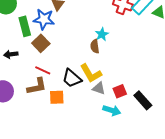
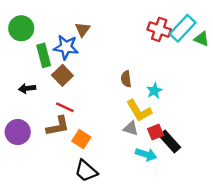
cyan star: (102, 34) -> (154, 91), moved
yellow L-shape: (91, 73) -> (139, 111), moved
black trapezoid: (72, 78) -> (86, 171), moved
orange square: (57, 97) -> (81, 139), turned 35
black rectangle: (143, 100) -> (170, 141), moved

